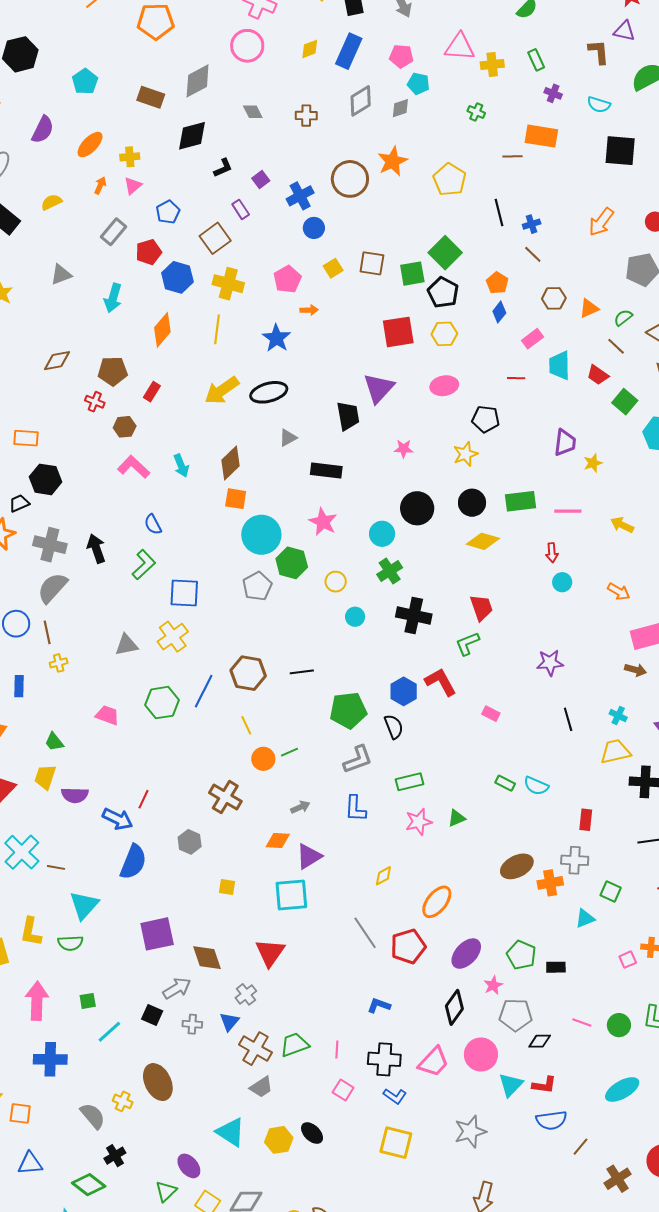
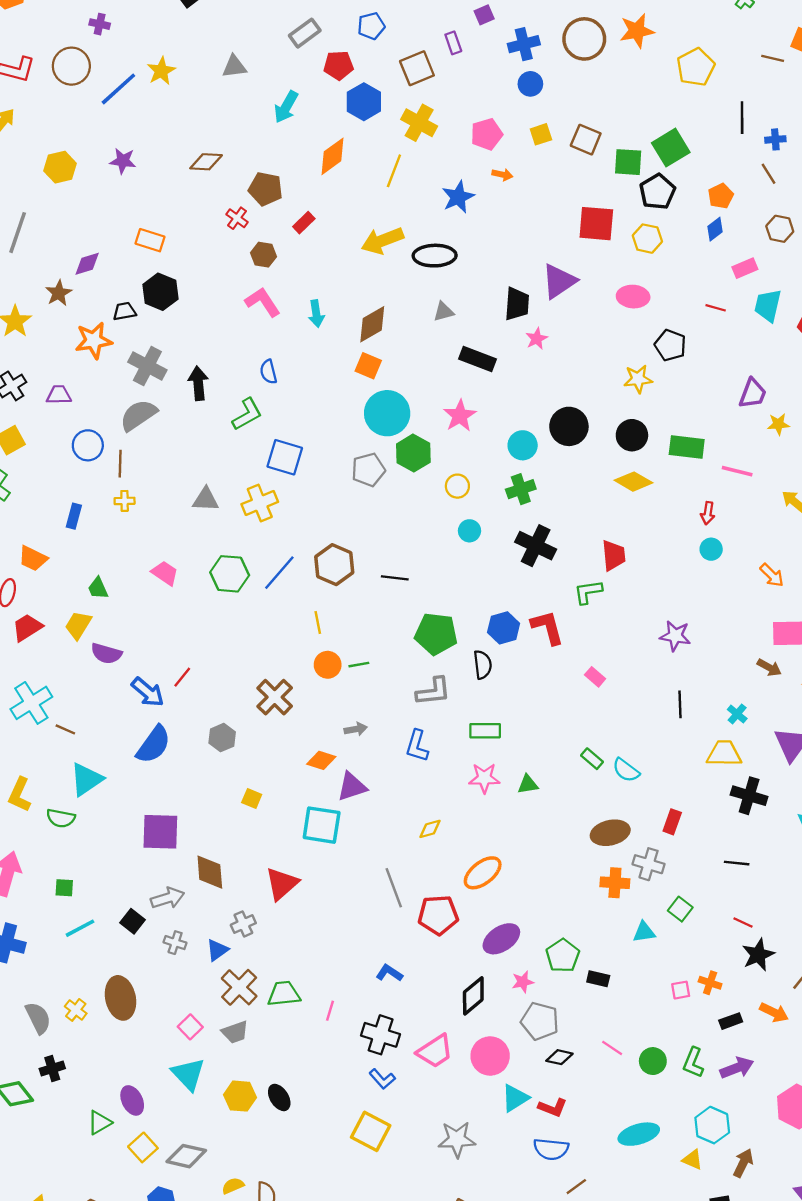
pink star: (404, 449) -> (537, 339), moved, turned 30
brown ellipse: (517, 866) -> (610, 833), moved
pink square: (343, 1090) -> (190, 1027), moved

